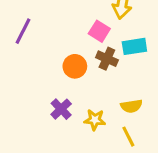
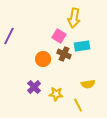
yellow semicircle: (131, 106) -> (88, 84), moved

